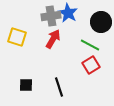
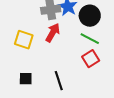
black circle: (101, 22) -> (90, 16), moved
yellow square: (17, 37) -> (24, 40), moved

